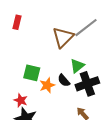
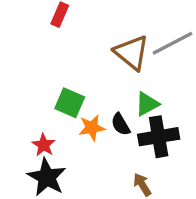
brown triangle: (63, 37) -> (132, 53), turned -45

